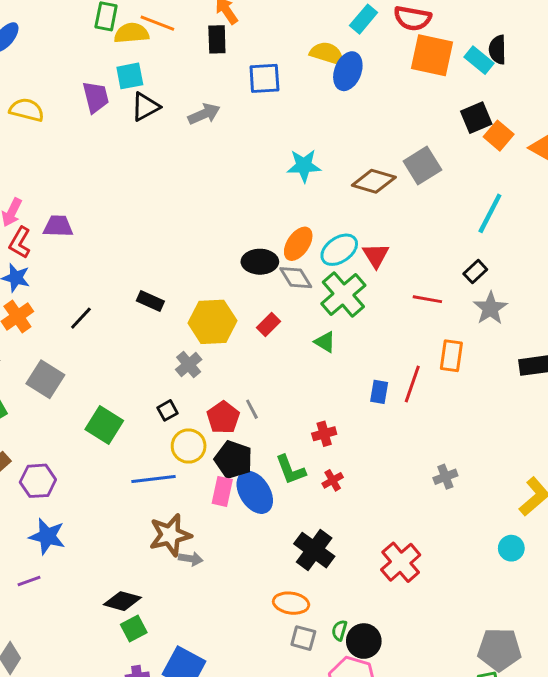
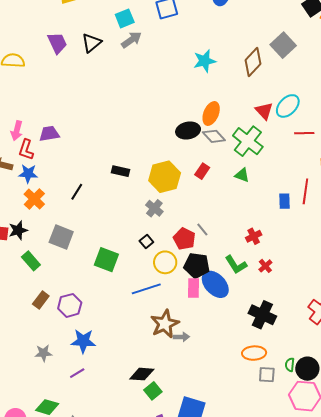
cyan square: (130, 76) -> (125, 18), moved
brown diamond: (374, 181) -> (253, 62), turned -52
cyan ellipse: (339, 250) -> (288, 106), moved

